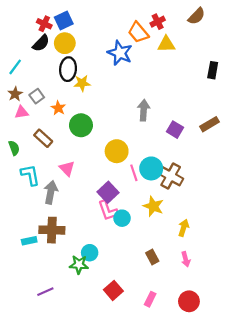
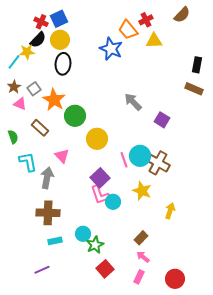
yellow star: (82, 83) -> (27, 52), moved
orange star: (58, 108) -> (54, 100), size x1.6
gray arrow: (144, 110) -> (133, 102), turned -48
pink triangle: (22, 112) -> (20, 104), turned 32
brown rectangle: (209, 124) -> (194, 89), moved, turned 54
yellow circle: (117, 151) -> (97, 139), moved
cyan rectangle: (29, 241) -> (55, 241), moved
brown rectangle: (152, 257) -> (141, 238), turned 72
pink arrow: (186, 259) -> (143, 257), moved, turned 144
green star: (79, 265) -> (95, 245), moved, turned -30

